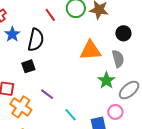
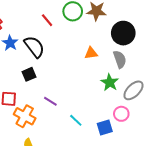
black circle: (123, 33) -> (123, 33), size x1.5
black semicircle: (36, 40) -> (34, 47), turned -45
orange triangle: (90, 50) -> (91, 53), size x0.6

